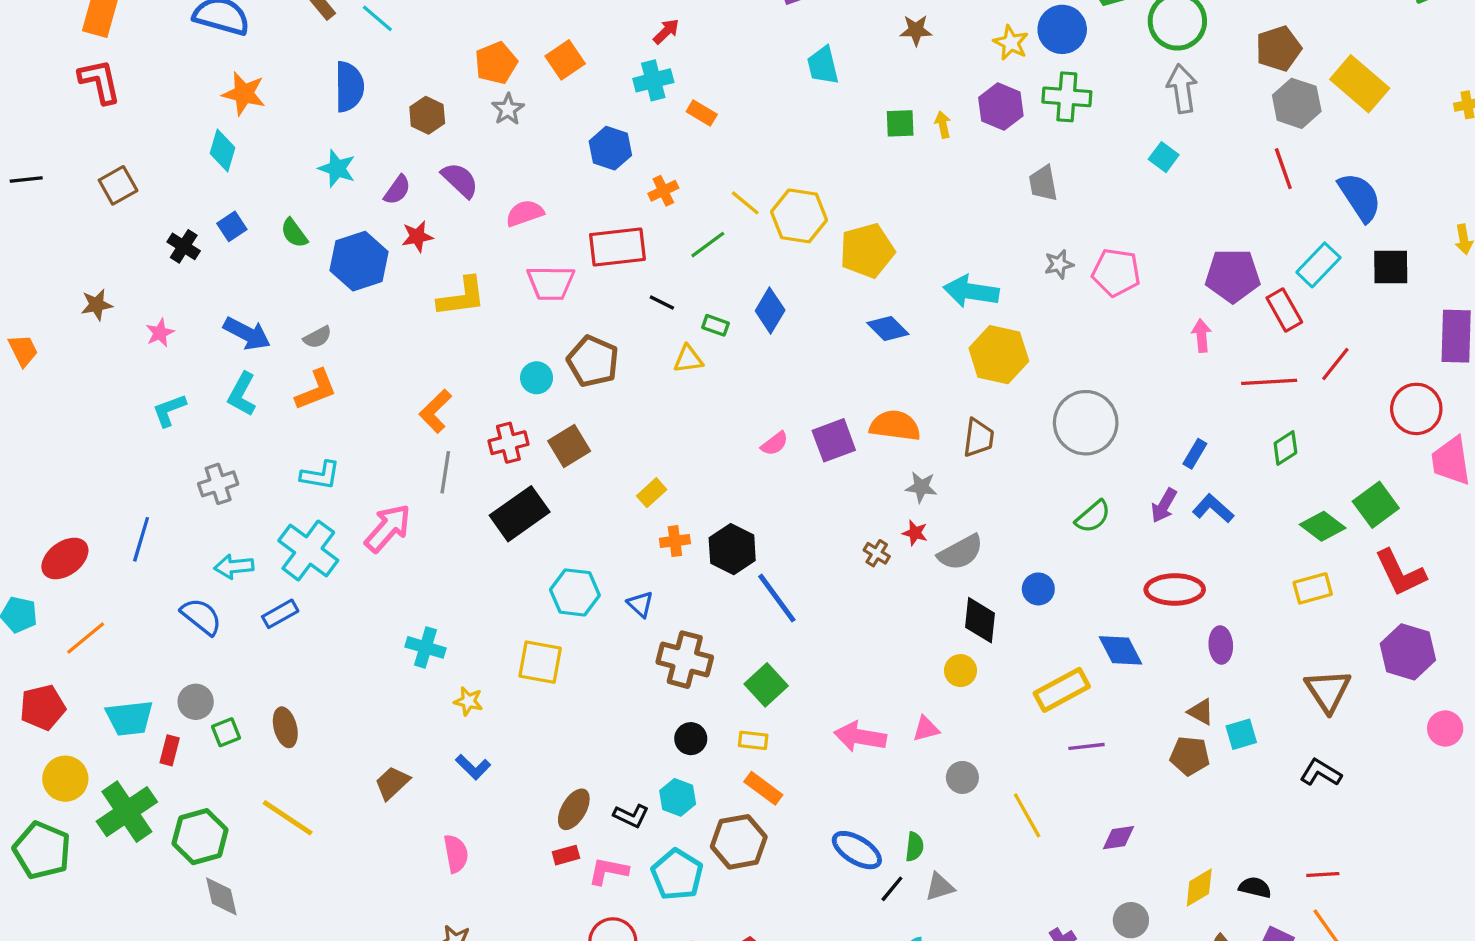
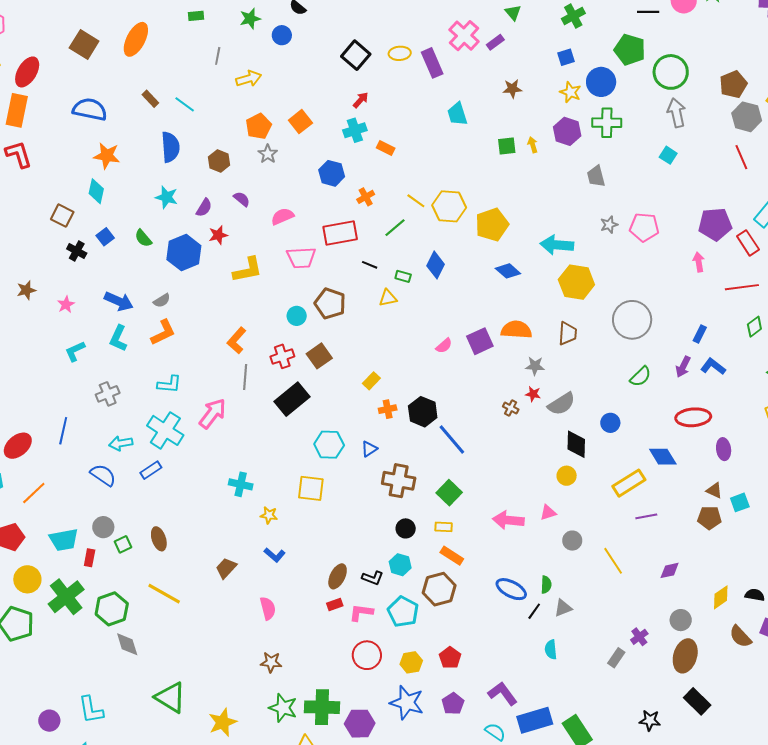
purple semicircle: (460, 180) -> (242, 199), size x0.7
brown square: (118, 185) -> (62, 216), moved, turned -30
blue triangle: (640, 604) -> (369, 449), turned 48

